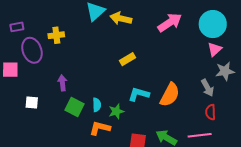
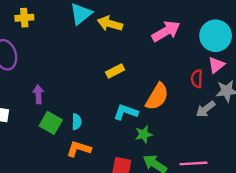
yellow cross: (56, 35) -> (24, 18), moved
gray arrow: (208, 88) -> (206, 109), turned 78
orange semicircle: (170, 95) -> (157, 97), moved
green star: (116, 111) -> (144, 134), moved
red semicircle: (211, 112) -> (197, 79), moved

